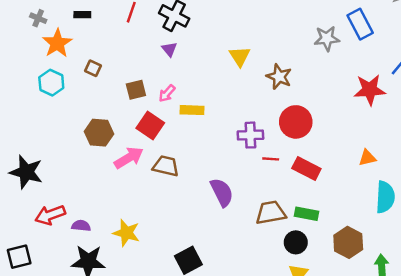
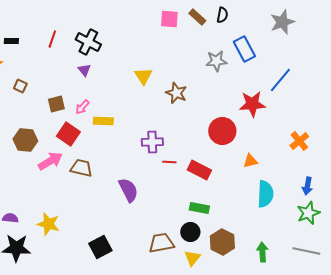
red circle: (296, 122) -> (222, 131), moved
brown trapezoid: (271, 213) -> (161, 243), moved
brown hexagon: (348, 242) -> (222, 242), moved

